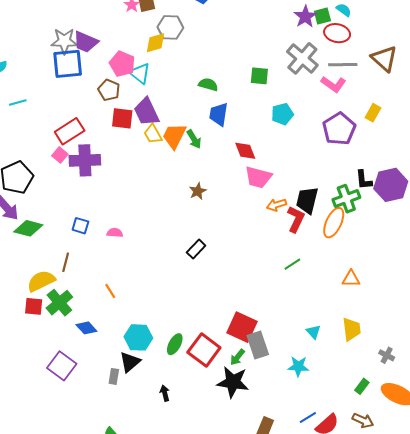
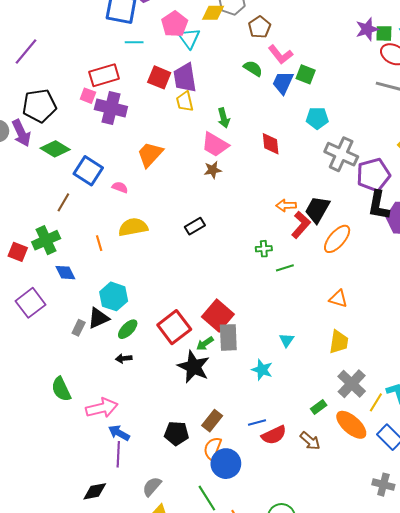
gray cross: (302, 58) -> (341, 154), moved, turned -32
pink L-shape: (333, 84) -> (280, 55), moved
brown pentagon: (109, 90) -> (259, 27), moved
cyan line: (18, 103) -> (134, 42), moved
blue trapezoid: (219, 114) -> (283, 83), moved
purple pentagon: (339, 129) -> (373, 175), moved
orange trapezoid: (174, 136) -> (150, 154), moved
pink square: (60, 155) -> (88, 96), turned -35
pink trapezoid: (258, 177) -> (215, 145), moved
black L-shape: (364, 180) -> (379, 205), size x1.4
green cross: (346, 199) -> (264, 249), moved, size x0.6
blue square: (80, 226) -> (88, 171), size x1.6
green diamond: (28, 228) -> (55, 149), moved
yellow semicircle: (41, 281) -> (133, 227), moved
red square: (34, 306) -> (18, 252), moved
yellow trapezoid: (351, 329) -> (339, 342), moved
green ellipse: (175, 344) -> (128, 329), moved
gray cross: (387, 355) -> (352, 384), size x1.8
black arrow: (165, 393) -> (124, 358), turned -98

